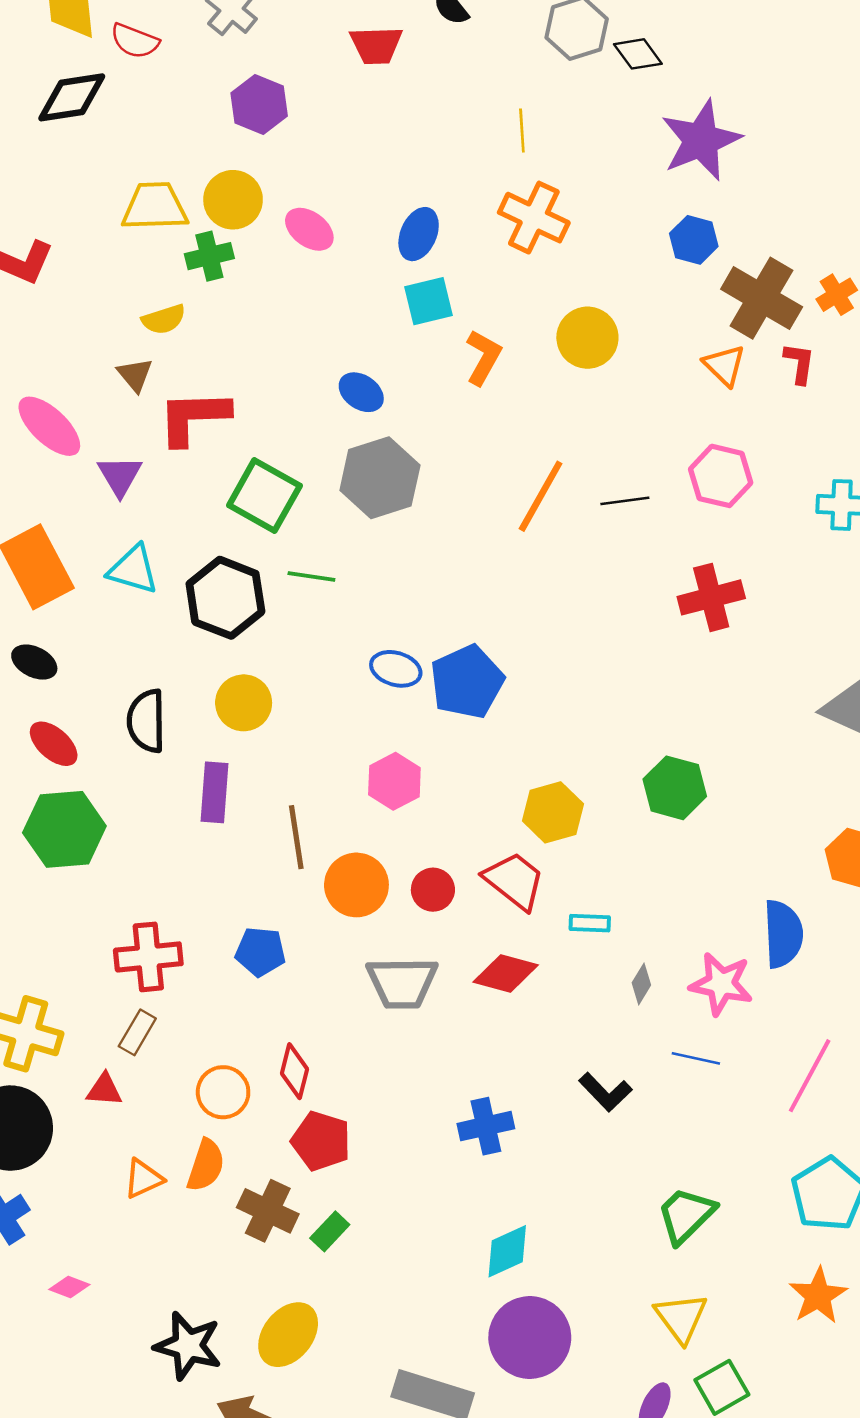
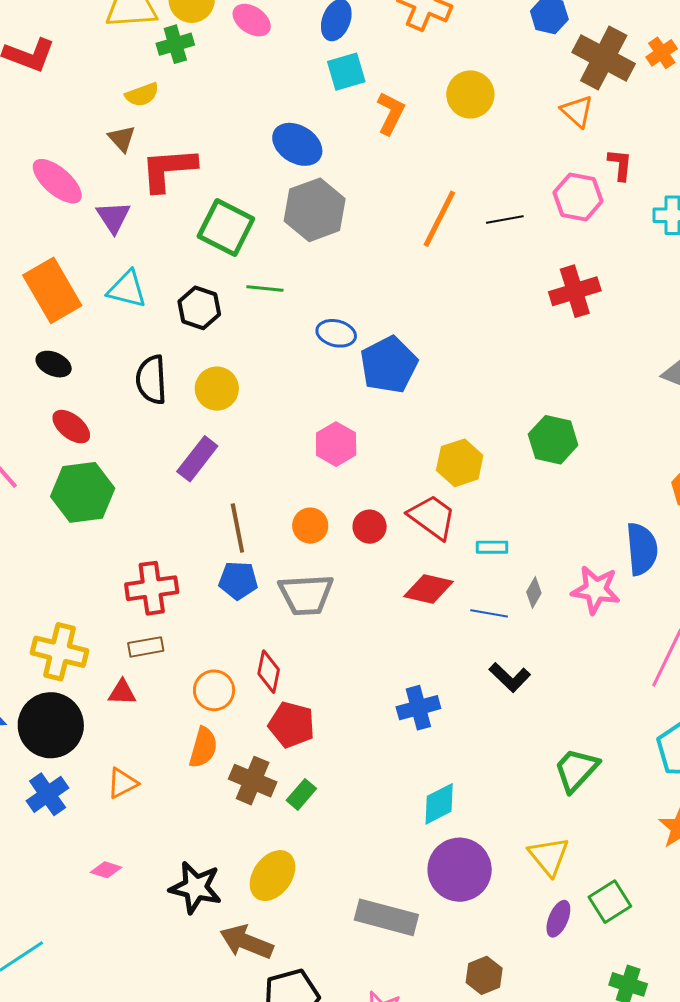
red L-shape: (799, 363) -> (620, 165), moved
blue ellipse: (361, 392) -> (297, 144), size x1.4
black hexagon: (225, 598) -> (199, 308), size x0.7
blue ellipse: (396, 669) -> (336, 333), moved
black semicircle: (146, 721) -> (151, 380), moved
purple rectangle: (215, 792) -> (197, 459), turned 36
brown line: (296, 837) -> (237, 528), moved
orange circle: (356, 885) -> (310, 526), size x0.7
gray trapezoid: (402, 983) -> (306, 595), moved
brown rectangle: (137, 1032) -> (146, 647), turned 52
blue line: (696, 1058) -> (489, 613), moved
orange triangle: (143, 1179) -> (122, 783), moved
pink diamond: (69, 1287) -> (106, 870), moved
yellow triangle: (681, 1318) -> (549, 856), moved

